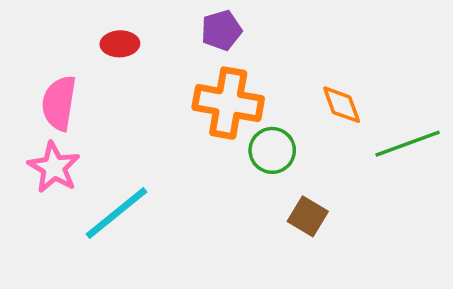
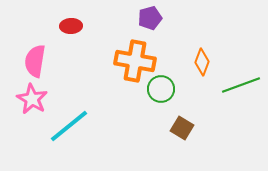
purple pentagon: (221, 30) -> (150, 18), moved
orange diamond: (342, 105) -> (202, 62), turned 40

